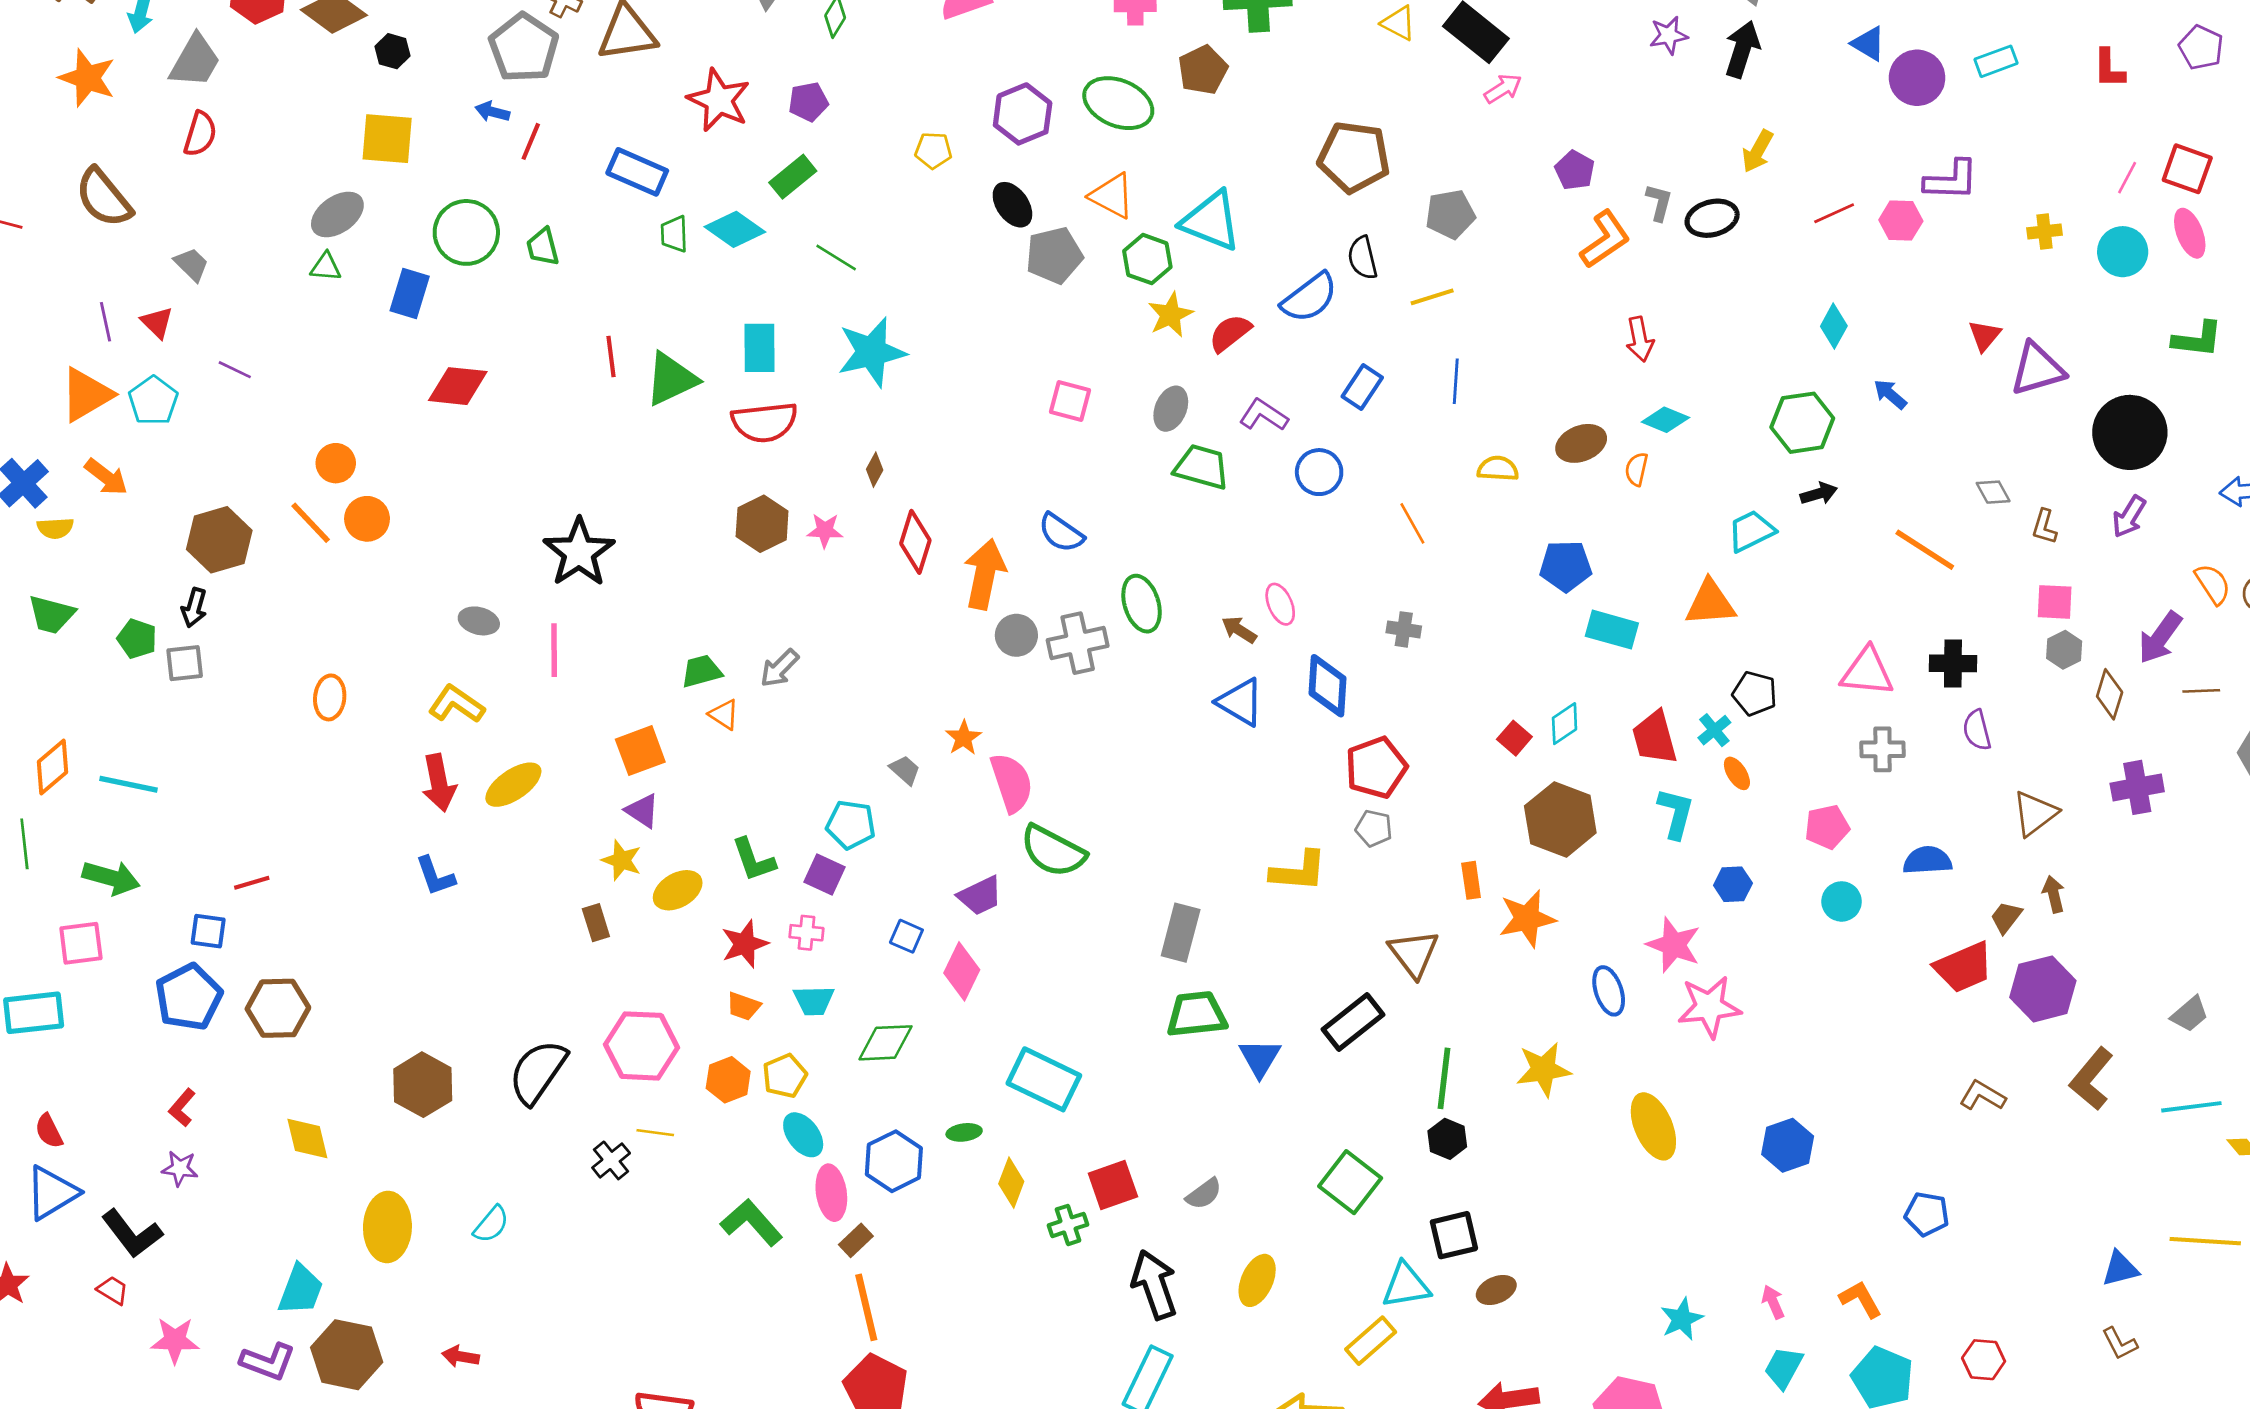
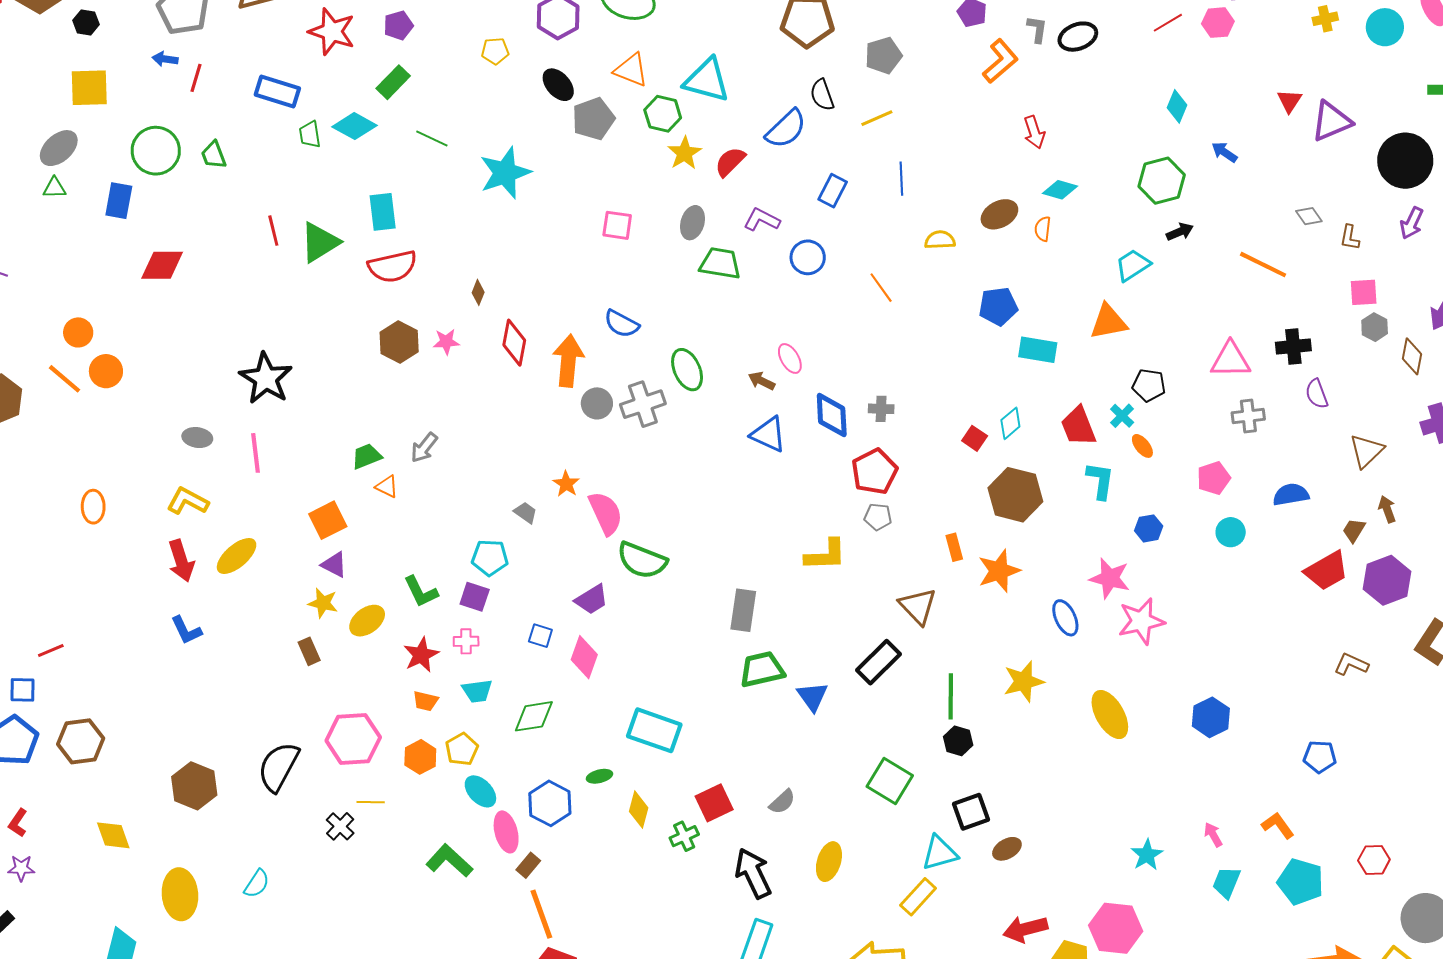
cyan star: (872, 352) -> (505, 173), moved
gray cross: (1404, 629) -> (881, 409), moved

